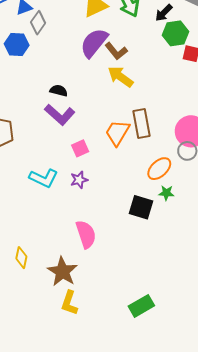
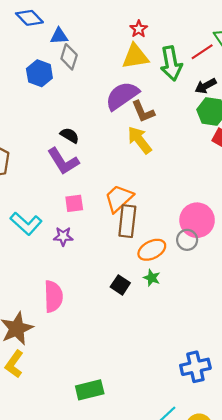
gray diamond: (38, 23) -> (69, 57), turned -35
brown rectangle: (141, 123) -> (127, 221), moved
black square: (141, 207) -> (120, 285), size x0.7

